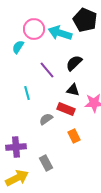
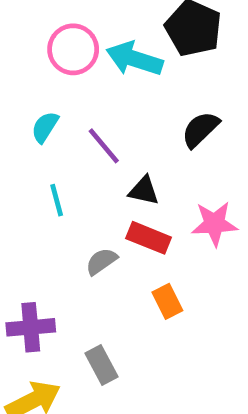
cyan semicircle: (18, 47) -> (45, 127), moved
black semicircle: (74, 63) -> (200, 129), moved
black triangle: (73, 90) -> (144, 191), moved

